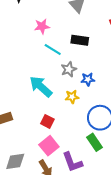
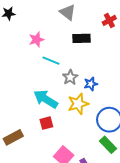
black rectangle: (80, 40) -> (82, 38), moved
yellow star: (72, 97) -> (78, 104), size x1.5
red square: (47, 121) -> (46, 123), moved, turned -32

